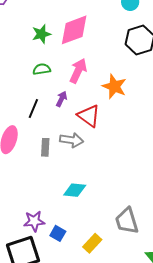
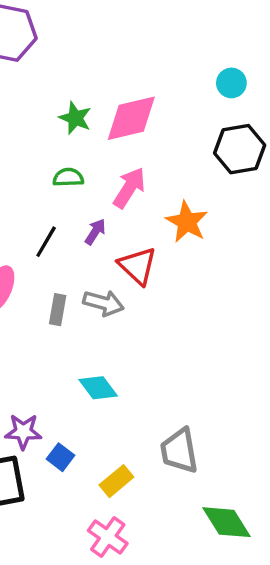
green star: (41, 34) -> (75, 118), turned 30
cyan diamond: (75, 190) -> (98, 388), turned 40

